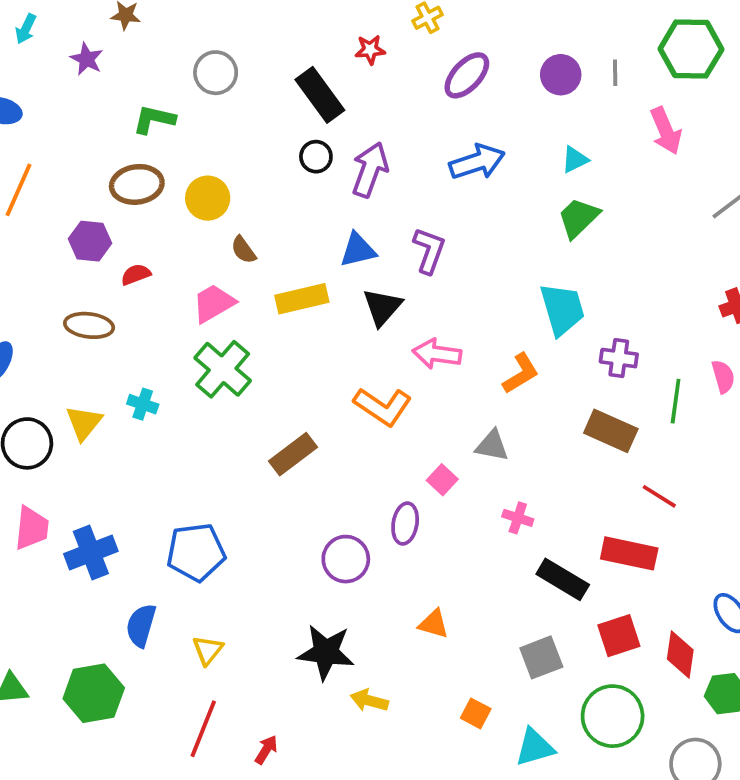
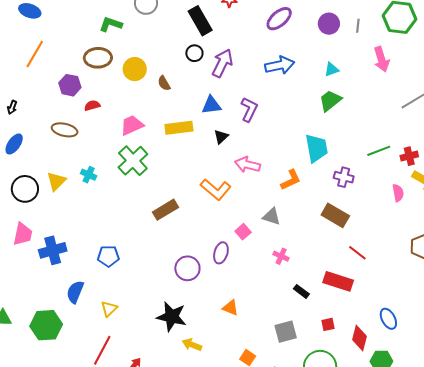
brown semicircle: (243, 250) -> (164, 83), moved
black triangle: (382, 307) -> (221, 137), size x0.7
green line: (676, 401) -> (379, 151), moved, turned 55
blue pentagon: (196, 552) -> (108, 256), size x0.7
black rectangle: (563, 579) -> (301, 291), size x0.6
red square: (619, 636) -> (328, 324), size x0.6

